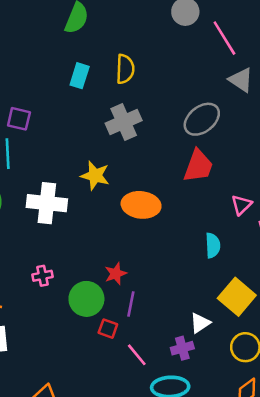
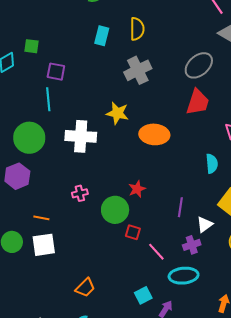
purple line: (131, 304) -> (180, 207), moved

